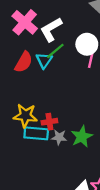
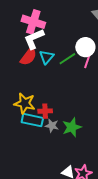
pink cross: (25, 22) -> (33, 22), turned -30
white L-shape: (51, 29) -> (34, 39), moved
green line: (55, 51) -> (67, 59), moved

